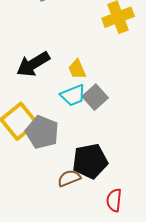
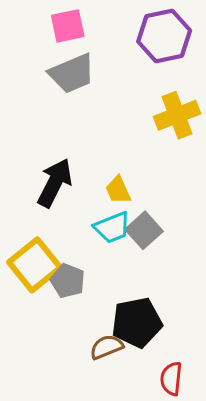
black arrow: (33, 64) -> (55, 183), turned 148
gray pentagon: (42, 132) -> (68, 281), size x0.7

